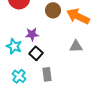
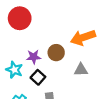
brown circle: (53, 10) -> (56, 53), moved
orange arrow: (78, 16) -> (83, 38), turned -45

